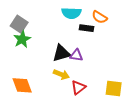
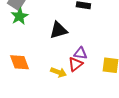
purple triangle: (76, 55) -> (80, 53), moved
yellow arrow: (61, 74) -> (58, 72), moved

